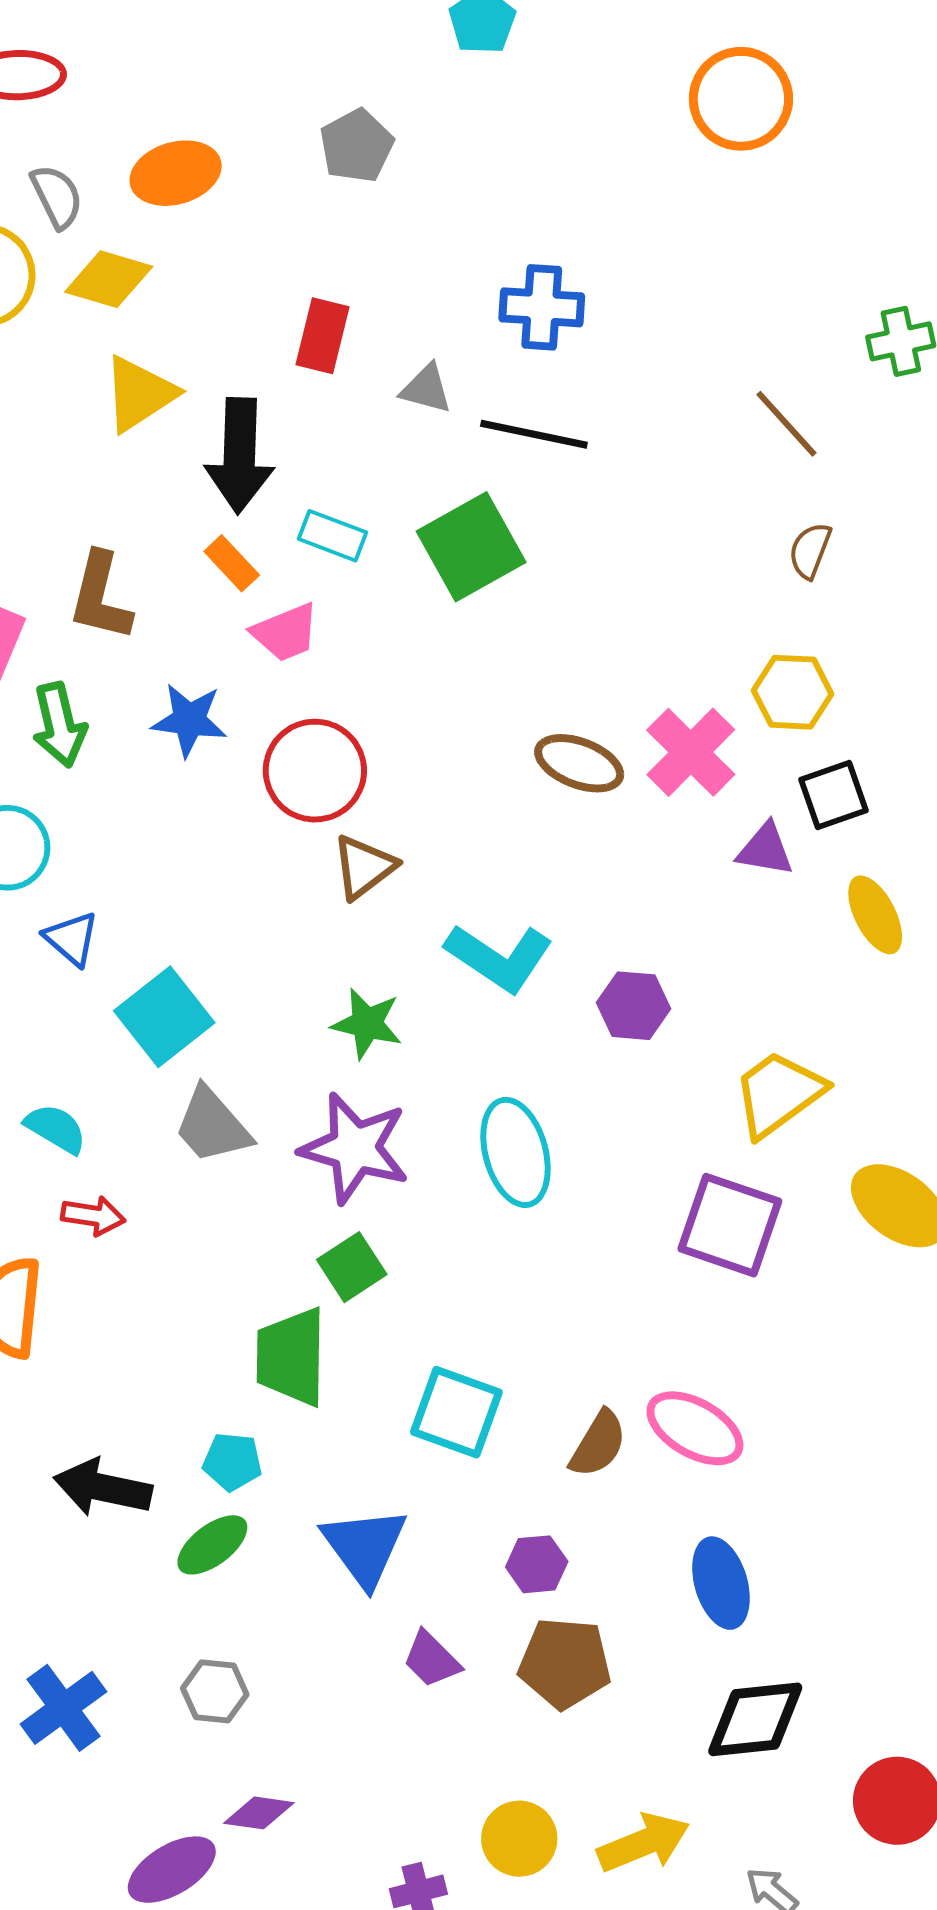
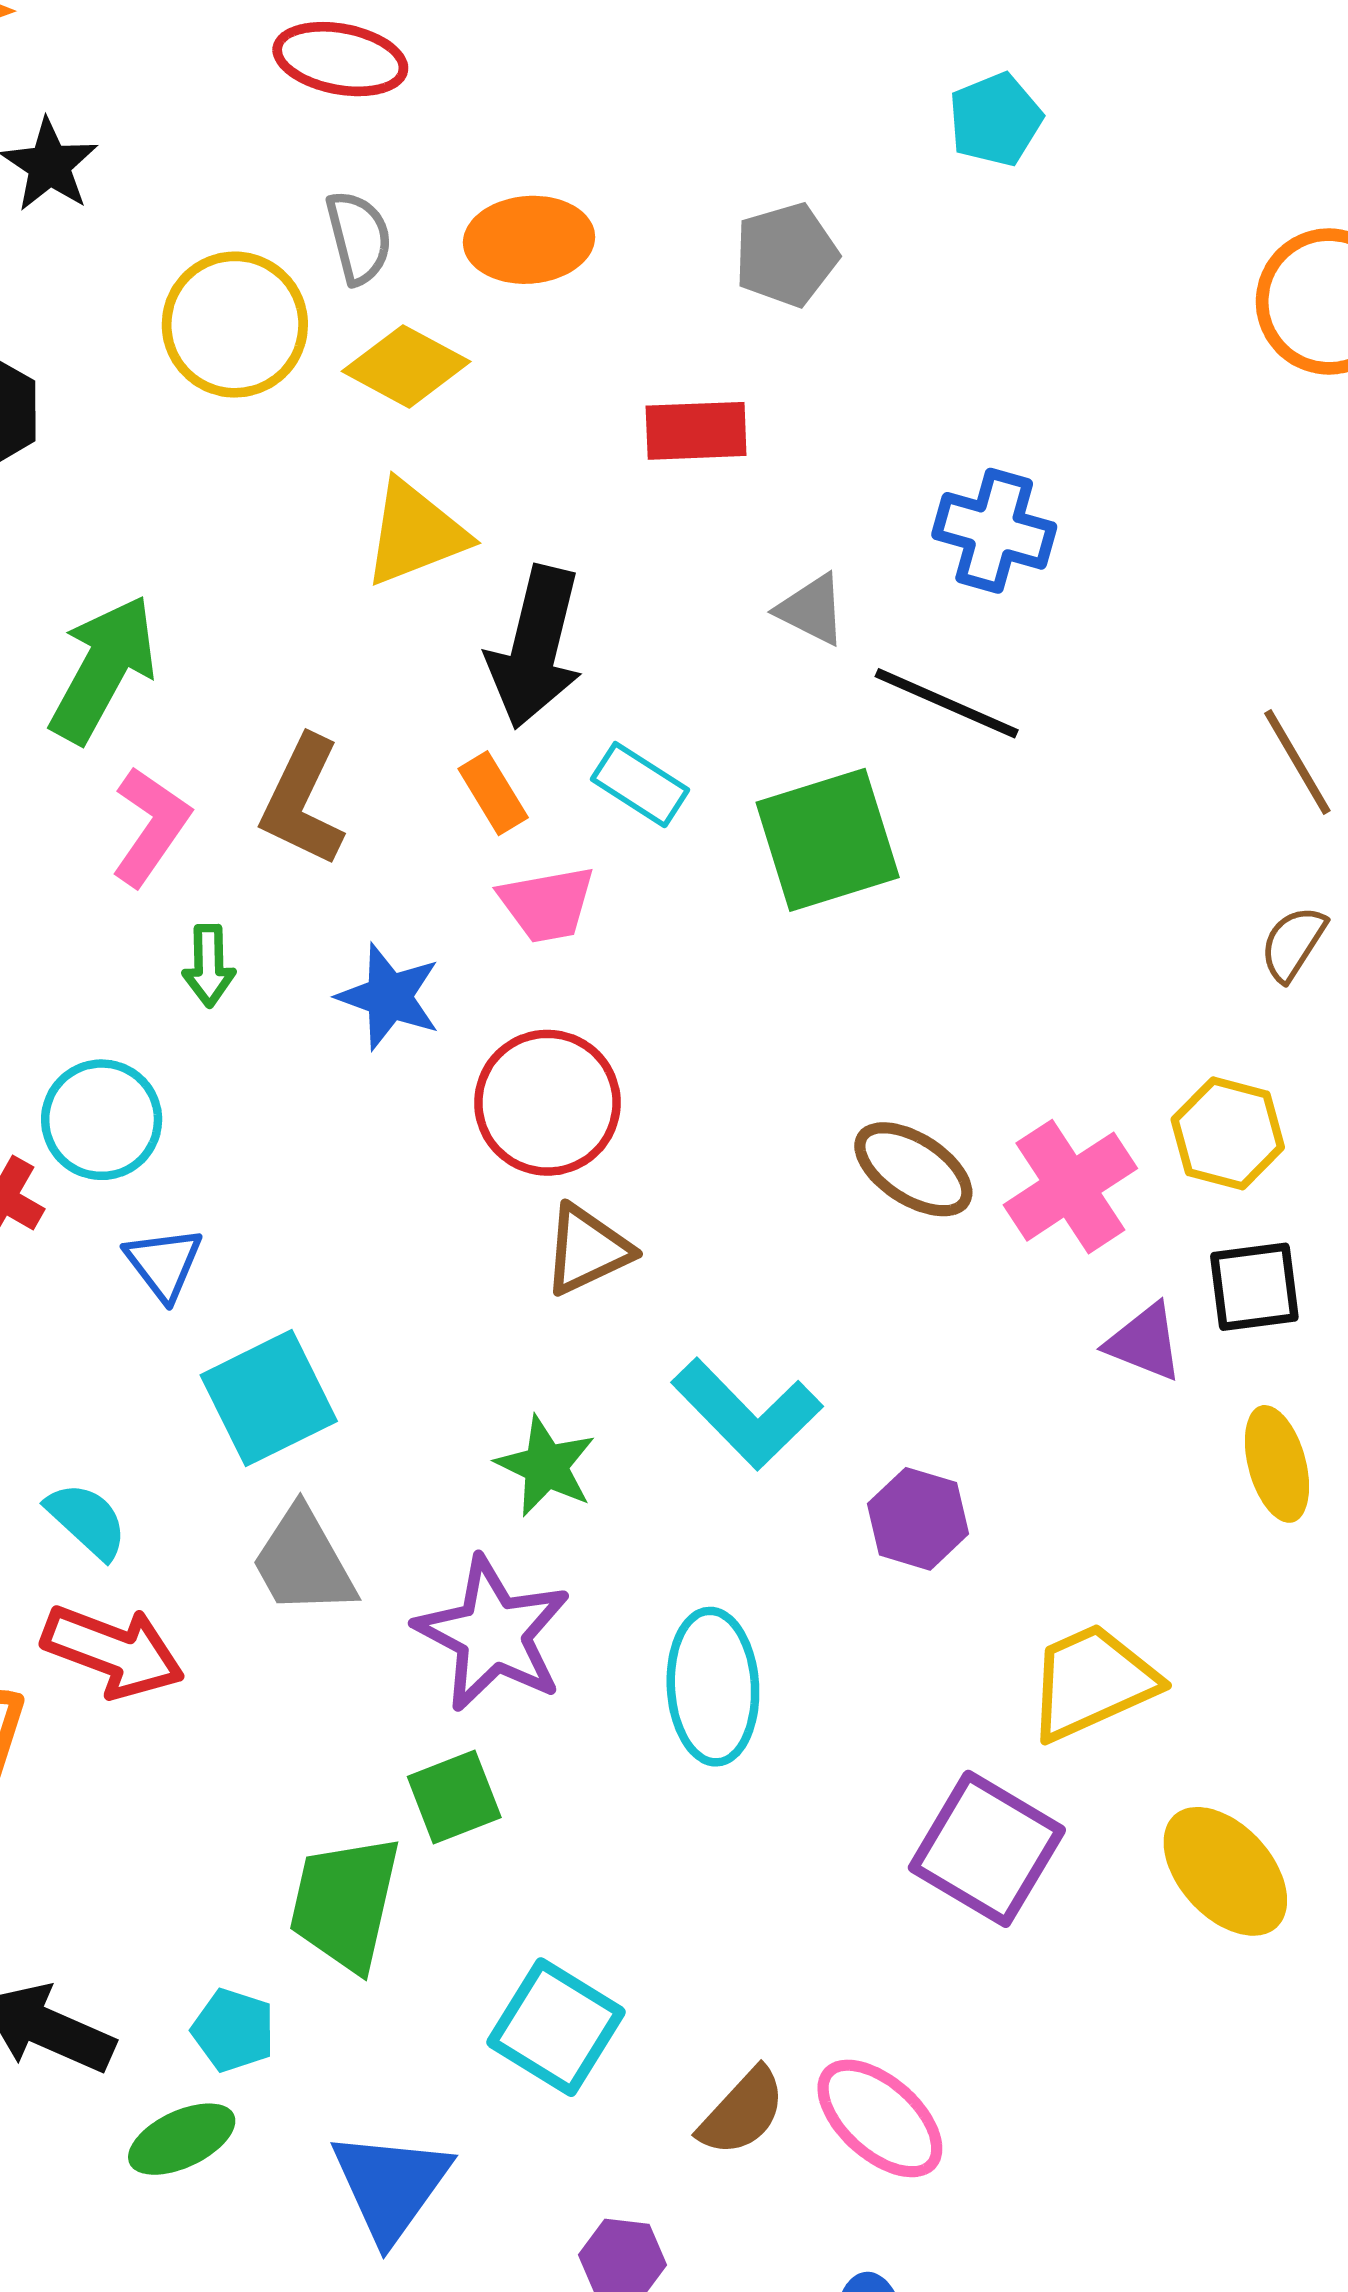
red rectangle: (322, 336) -> (696, 431), moved, turned 62
green arrow: (59, 725) -> (209, 966), size x0.7
red arrow: (93, 1216) -> (113, 1651), size x1.6

